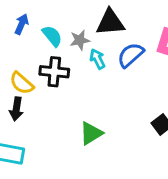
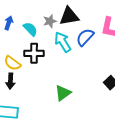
gray star: (80, 40) -> (50, 21), moved
cyan arrow: (98, 59) -> (63, 42), size x1.5

